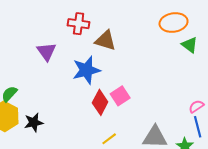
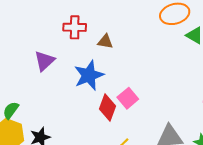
brown triangle: (105, 40) -> (105, 42), size x0.7
purple triangle: (46, 52) -> (44, 61), turned 30

